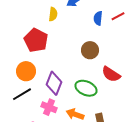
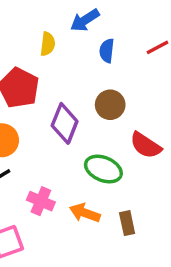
blue semicircle: (98, 18) -> (107, 51), moved
purple diamond: (54, 83) -> (65, 123), moved

